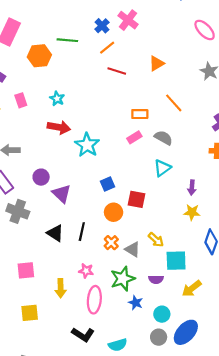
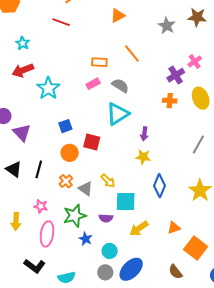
red line: (117, 71) -> (61, 22), moved
red arrow: (59, 127) -> (23, 70), turned 145
cyan triangle: (162, 168) -> (118, 114), size x1.4

